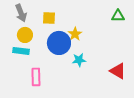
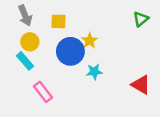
green triangle: (118, 16) -> (141, 19), turned -40
cyan rectangle: (21, 51) -> (25, 61), turned 42
pink rectangle: (36, 77) -> (43, 92), turned -36

